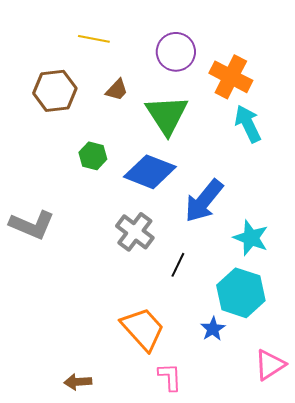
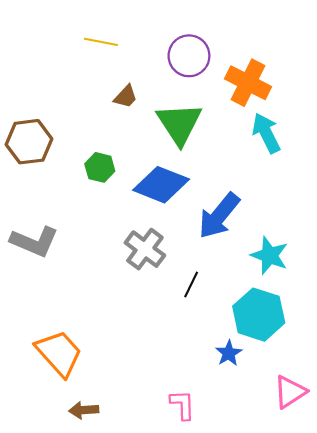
brown hexagon: (55, 91) -> (29, 142), moved
orange trapezoid: (143, 329) -> (59, 353), moved

